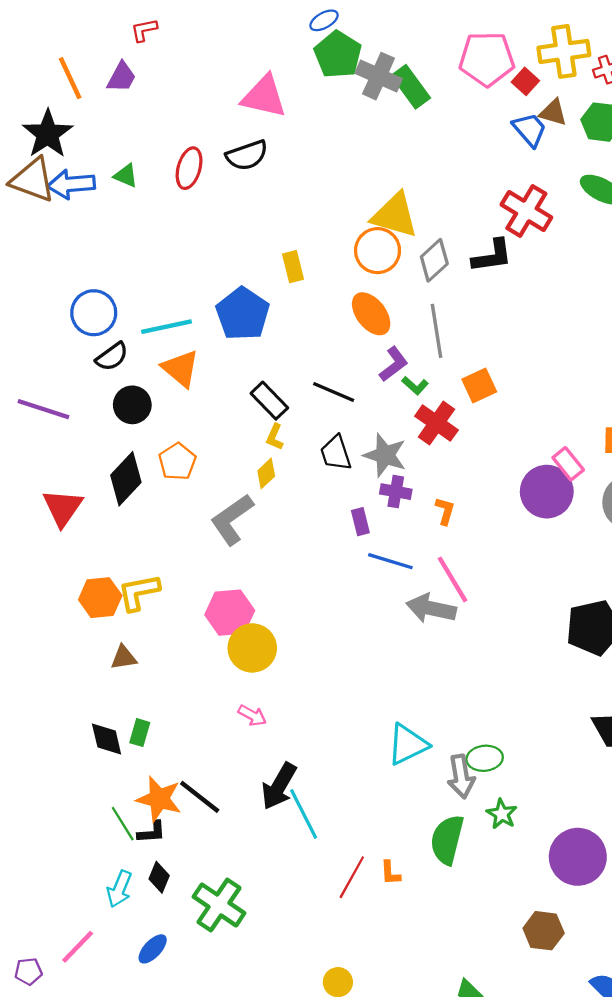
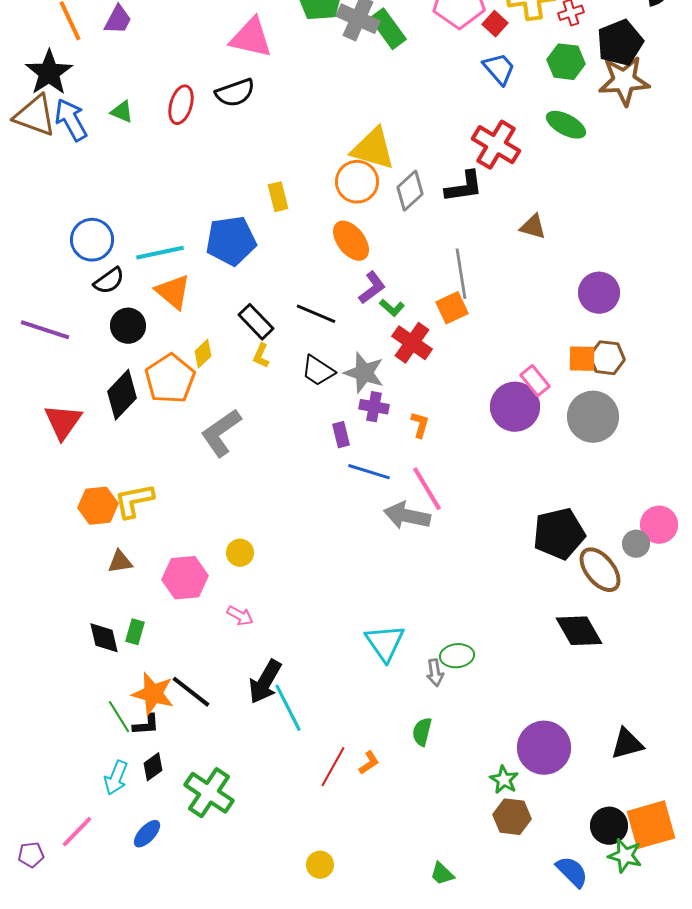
brown triangle: (553, 112) -> (533, 227), moved
blue arrow: (71, 184) -> (71, 120), turned 66
blue pentagon: (243, 314) -> (231, 241), turned 30
gray line: (436, 331) -> (461, 274), moved
black trapezoid: (336, 453) -> (318, 371), turned -39
orange pentagon: (177, 462) -> (170, 379), size x1.4
yellow diamond: (266, 473) -> (203, 354), moved
pink hexagon: (230, 613) -> (185, 578), moved
yellow circle: (252, 648) -> (240, 553), size x0.6
cyan triangle: (408, 744) -> (385, 643), turned -39
gray arrow: (461, 776) -> (435, 673), size x0.7
green star: (502, 814) -> (504, 780), moved
green semicircle: (447, 840) -> (422, 732), size x0.6
orange L-shape: (390, 873) -> (369, 763), turned -120
black diamond: (159, 877) -> (153, 767), turned 32

